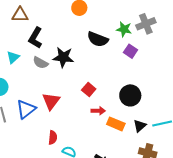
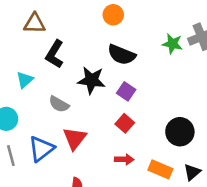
black semicircle: (98, 39) -> (122, 55), moved
purple square: (131, 51) -> (126, 91), moved
gray semicircle: (41, 63) -> (59, 104), moved
red arrow: (98, 111) -> (124, 159), moved

